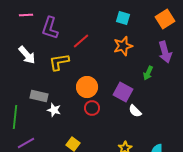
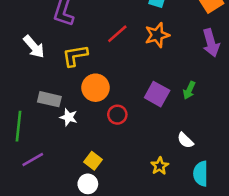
red line: (81, 41) -> (117, 34), moved
green arrow: (148, 73) -> (189, 90), moved
orange circle: (87, 87) -> (96, 88), moved
white semicircle: (135, 111) -> (185, 140), moved

